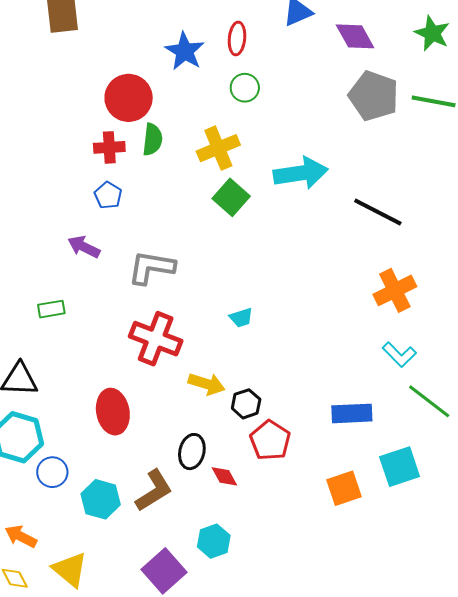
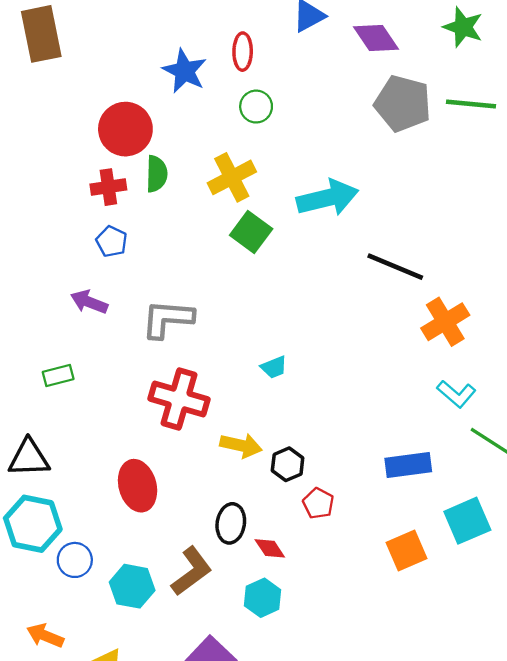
black line: (378, 212) -> (395, 267), moved
red pentagon: (270, 440) -> (318, 503), size x0.7
cyan hexagon: (214, 541) -> (263, 598), moved

